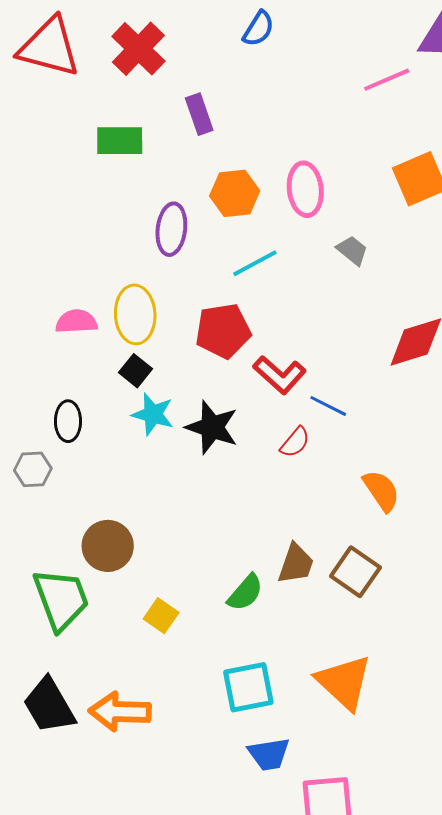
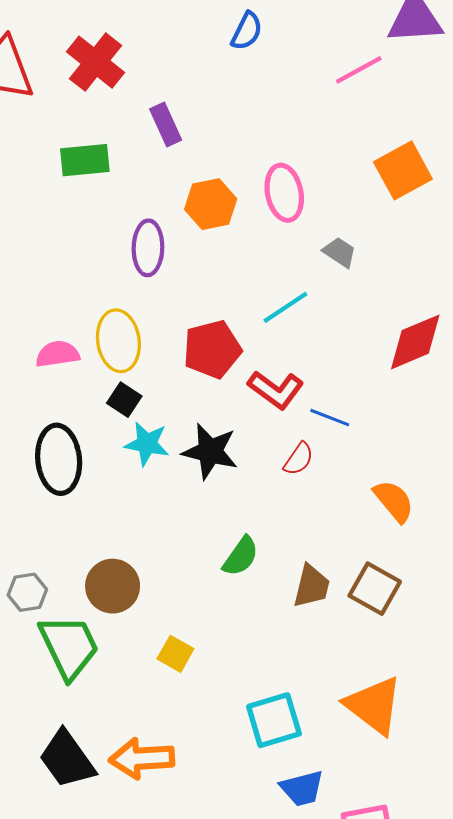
blue semicircle: (259, 29) -> (247, 31), moved
cyan line: (255, 263) -> (285, 307), moved
black ellipse: (68, 421) -> (59, 459), size x1.6
gray hexagon: (33, 469) -> (27, 592), moved
green semicircle: (245, 593) -> (241, 556), moved

